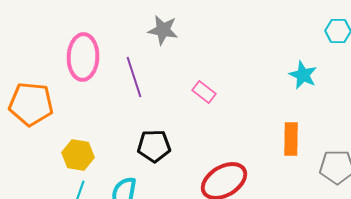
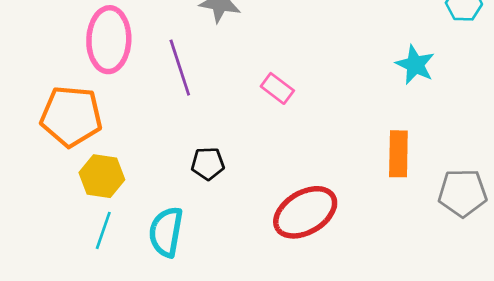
orange pentagon: (31, 104) -> (71, 116), moved
black pentagon: (154, 146) -> (208, 164), size x0.7

